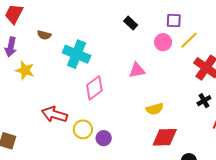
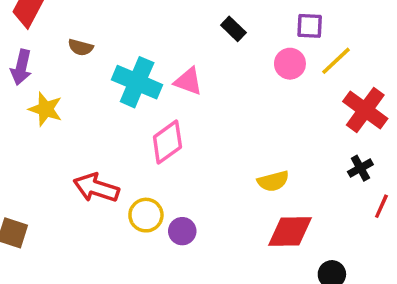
pink triangle: (137, 70) -> (188, 81), moved, turned 30

